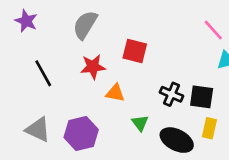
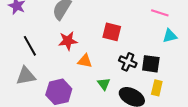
pink line: (213, 30) -> (160, 13), turned -30
red square: (135, 51) -> (112, 32), moved
gray triangle: (38, 130) -> (26, 76), moved, turned -35

